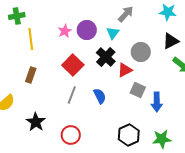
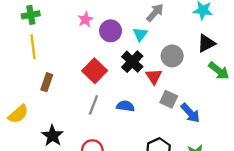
pink star: (65, 31) -> (85, 19), moved
yellow line: (31, 39) -> (33, 47), moved
red triangle: (125, 70) -> (154, 76), turned -35
blue semicircle: (100, 96) -> (125, 106), turned -56
blue arrow: (157, 102) -> (190, 113), turned -42

